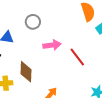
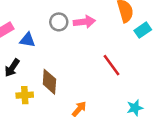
pink arrow: (52, 45) -> (84, 22), moved

